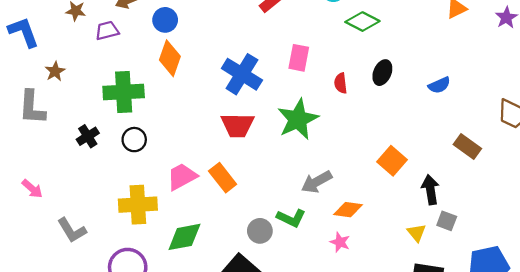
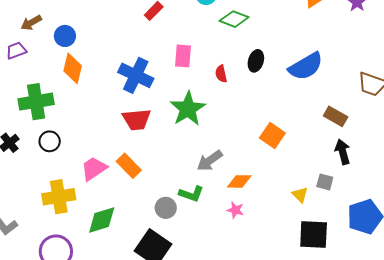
blue semicircle: (439, 85) -> (306, 66), size x1.8
black arrow: (430, 190) -> (343, 152), moved

